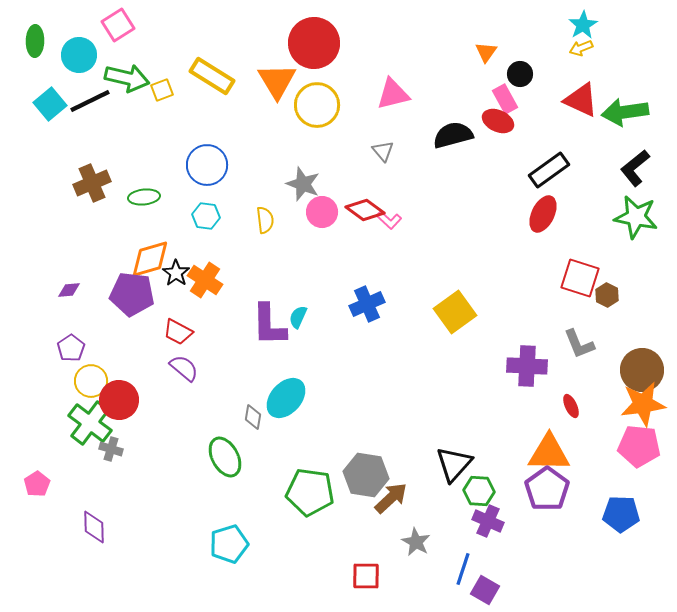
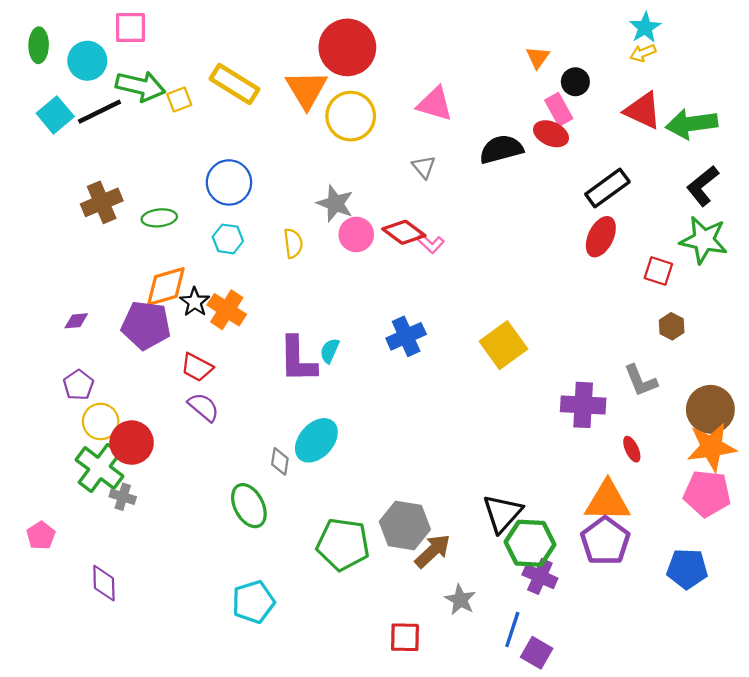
pink square: (118, 25) -> (130, 28), turned 32
pink triangle: (393, 94) -> (435, 104), turned 30
red square: (580, 278) -> (658, 271), moved, size x0.7
green hexagon: (479, 491) -> (530, 543), size x1.4

